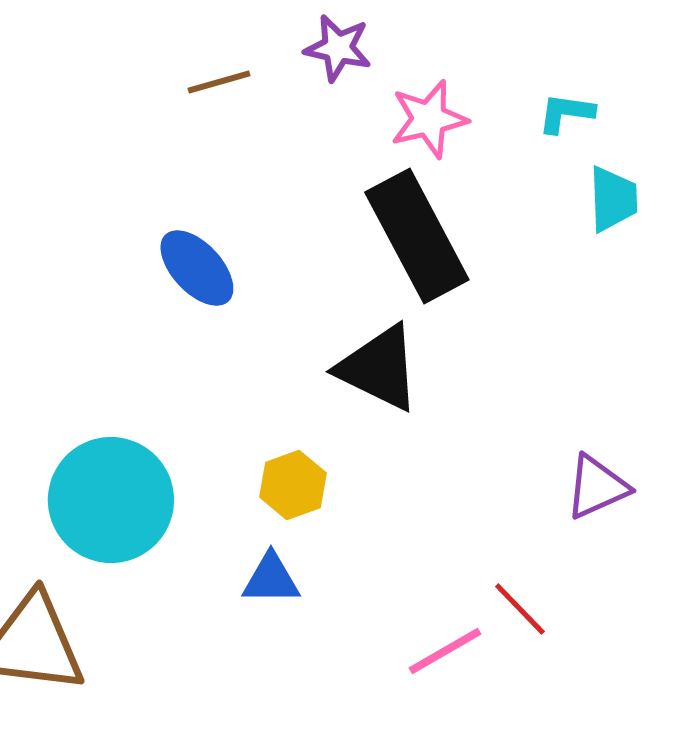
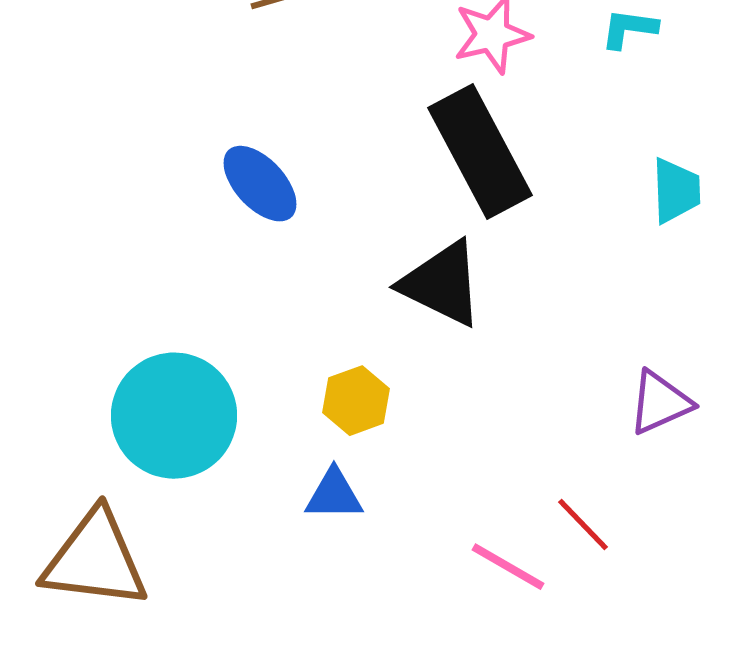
cyan trapezoid: (613, 199) -> (676, 191), moved
pink line: (445, 651) -> (508, 567), turned 60

